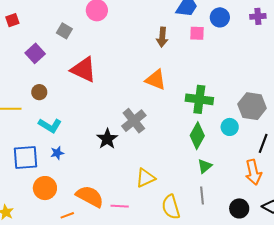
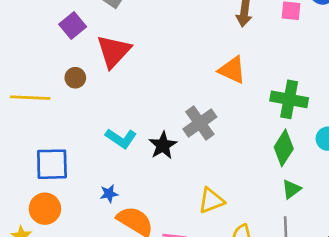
red triangle: (84, 70) -> (114, 51), moved, turned 44
cyan L-shape: (50, 125) -> (121, 138), moved
blue star: (57, 153) -> (109, 194), moved
orange circle: (45, 188) -> (45, 209), moved

